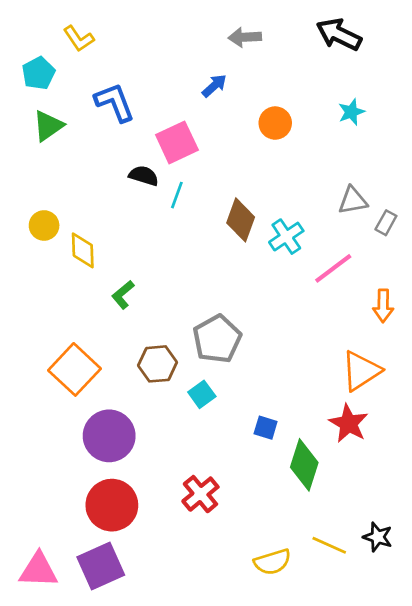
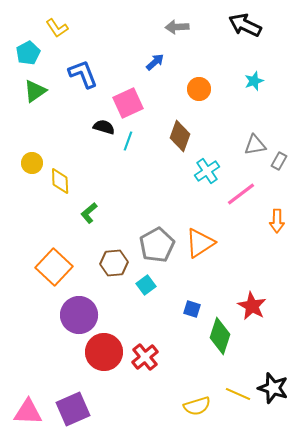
brown diamond: (241, 220) -> (180, 136), moved
orange triangle: (361, 371) -> (200, 243), moved
red circle: (112, 505) -> (104, 352), moved
black star: (378, 537) -> (273, 388), size x1.4

